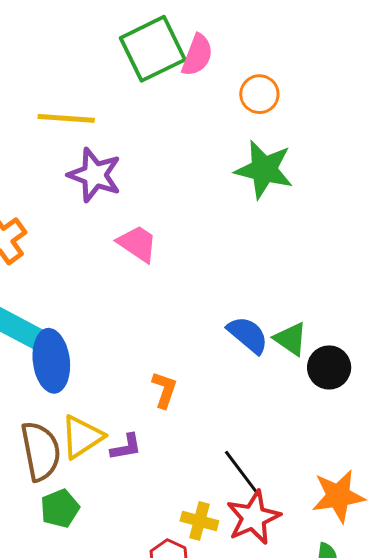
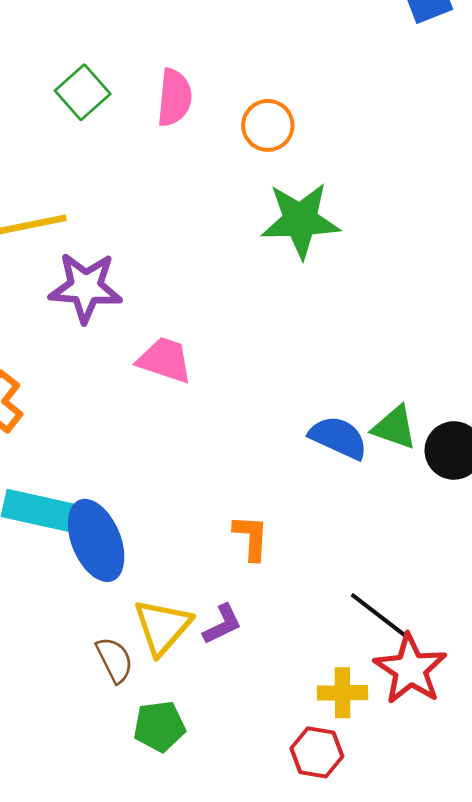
green square: (153, 49) -> (83, 92), moved, size x0.6
brown semicircle: (41, 451) -> (115, 660), size x0.6
green pentagon: (60, 508) -> (159, 726), turned 30

